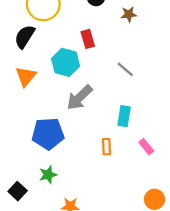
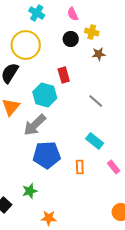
gray arrow: (80, 97) -> (35, 125), moved
cyan rectangle: (124, 116) -> (95, 141), turned -60
blue pentagon: (48, 134) -> (47, 155), moved

